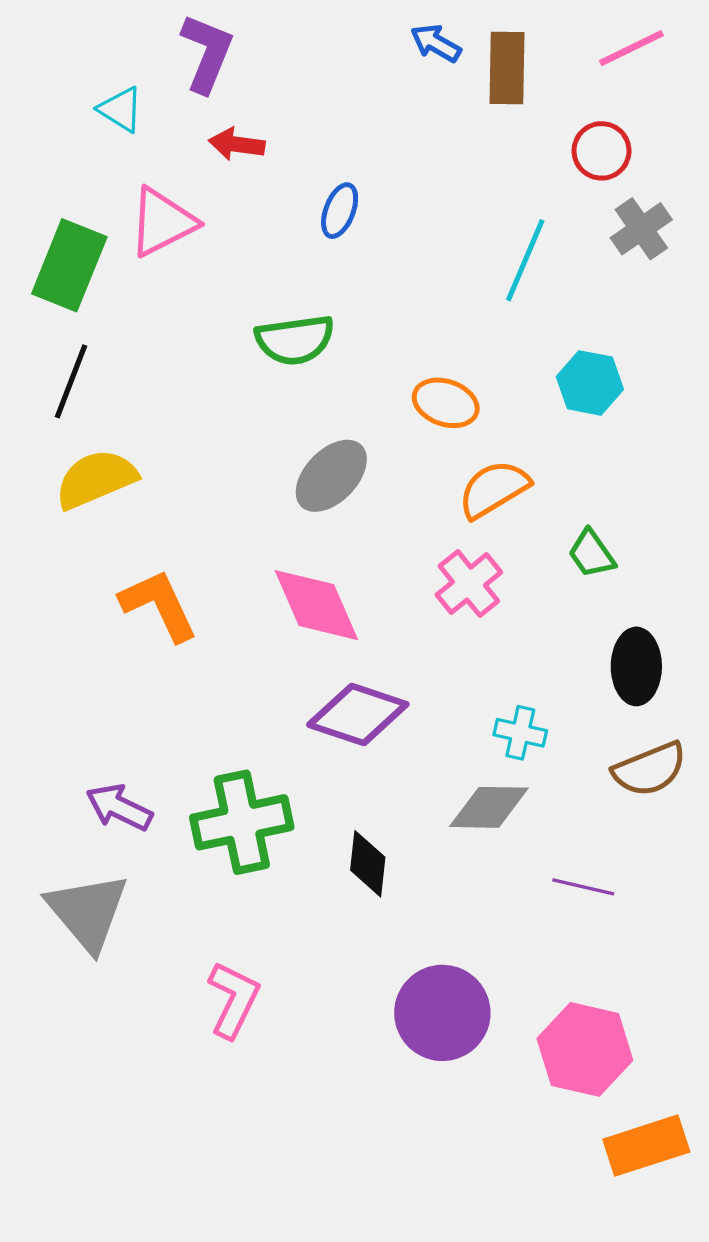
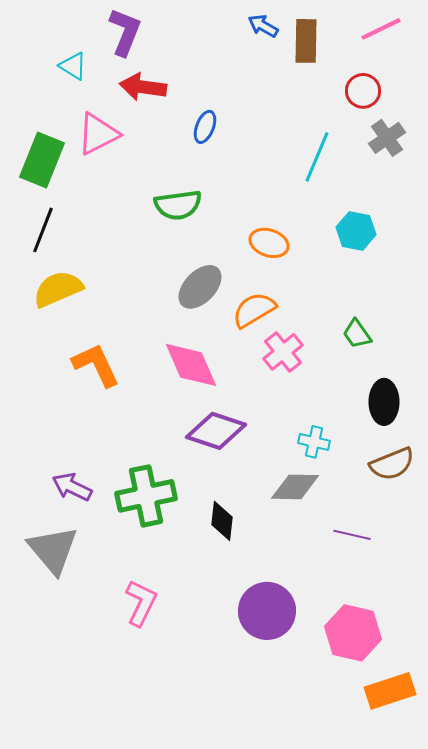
red arrow: (237, 144) -> (143, 87), size x1.4
orange semicircle: (494, 489) -> (254, 310), moved

